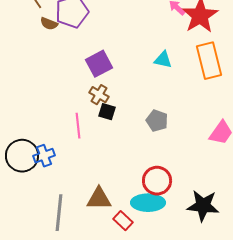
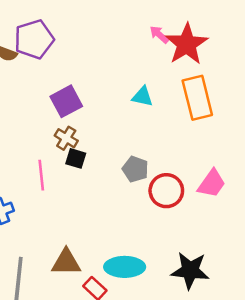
red circle: (157, 181) -> (166, 191), moved

